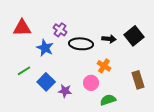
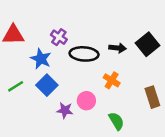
blue square: (46, 82) -> (47, 85), moved
pink circle: (91, 83) -> (86, 101), moved
green semicircle: (108, 100) -> (116, 121), turned 77

